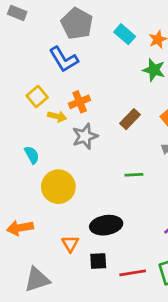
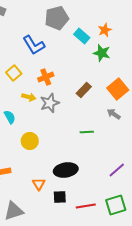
gray pentagon: (77, 24) -> (57, 18), moved, turned 30
cyan rectangle: (125, 34) -> (82, 36), moved
yellow arrow: (57, 116) -> (29, 97), moved
yellow circle: (58, 187) -> (30, 141), size x0.7

